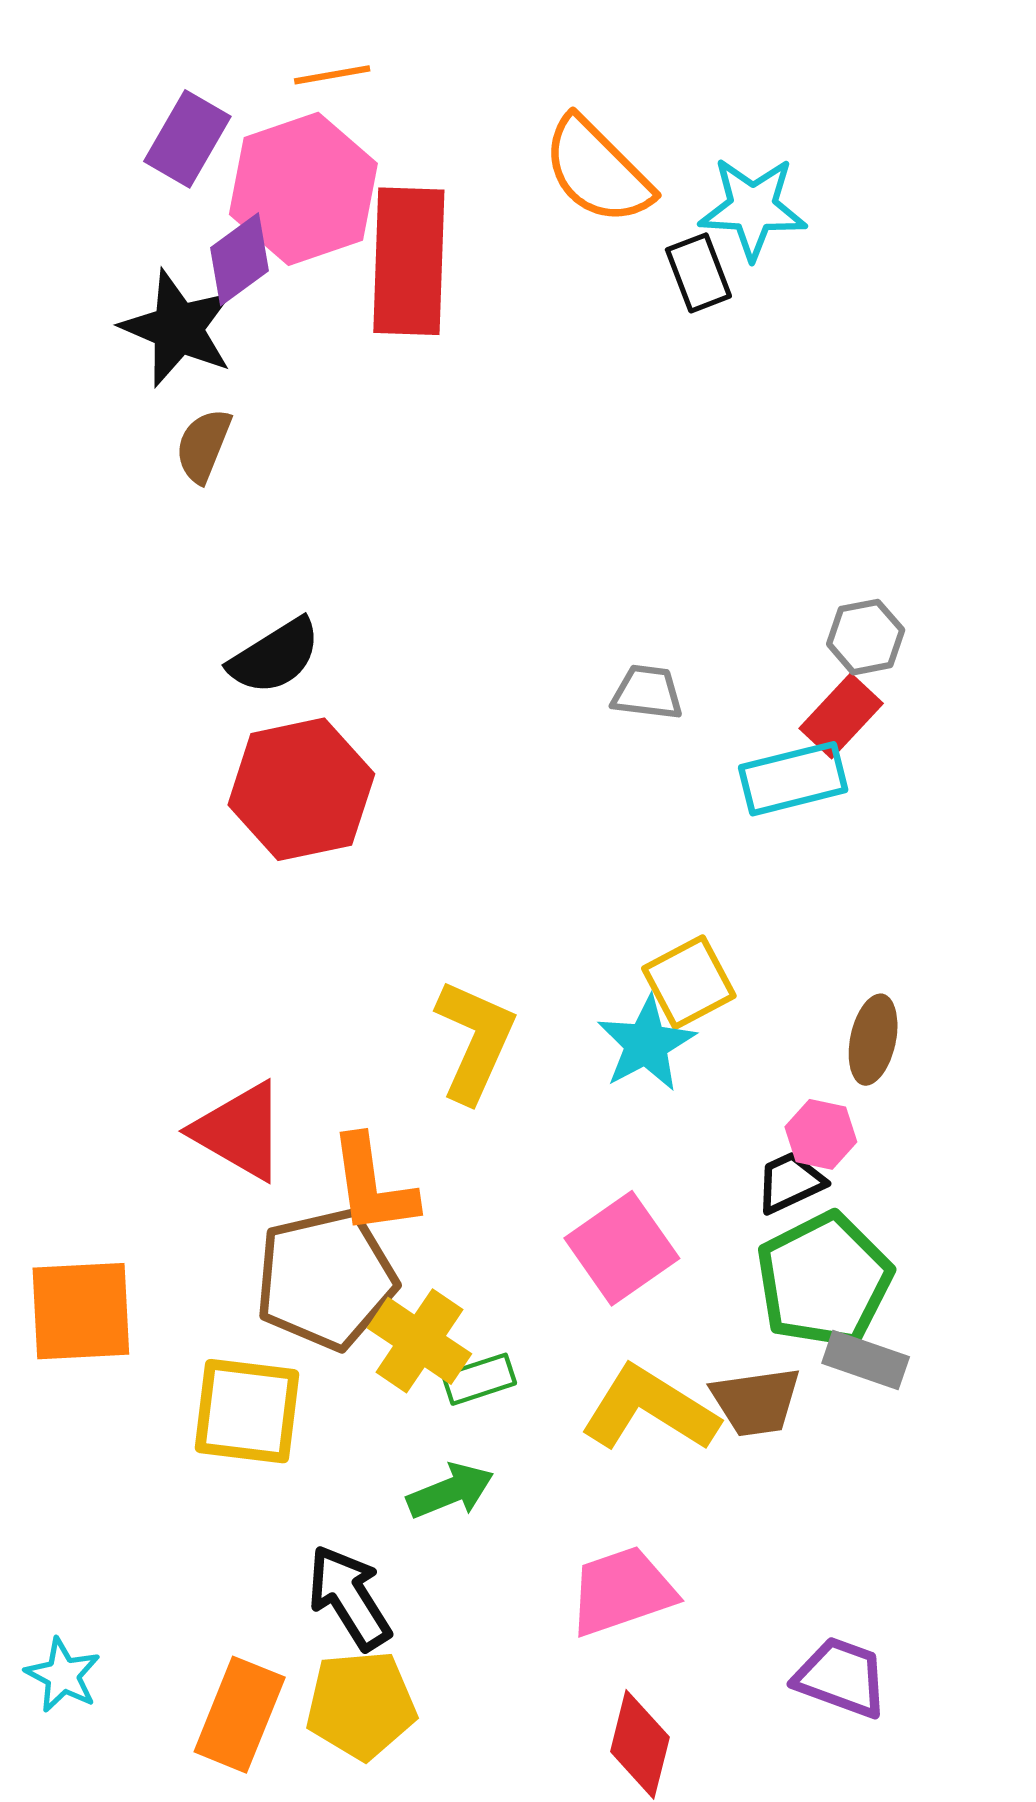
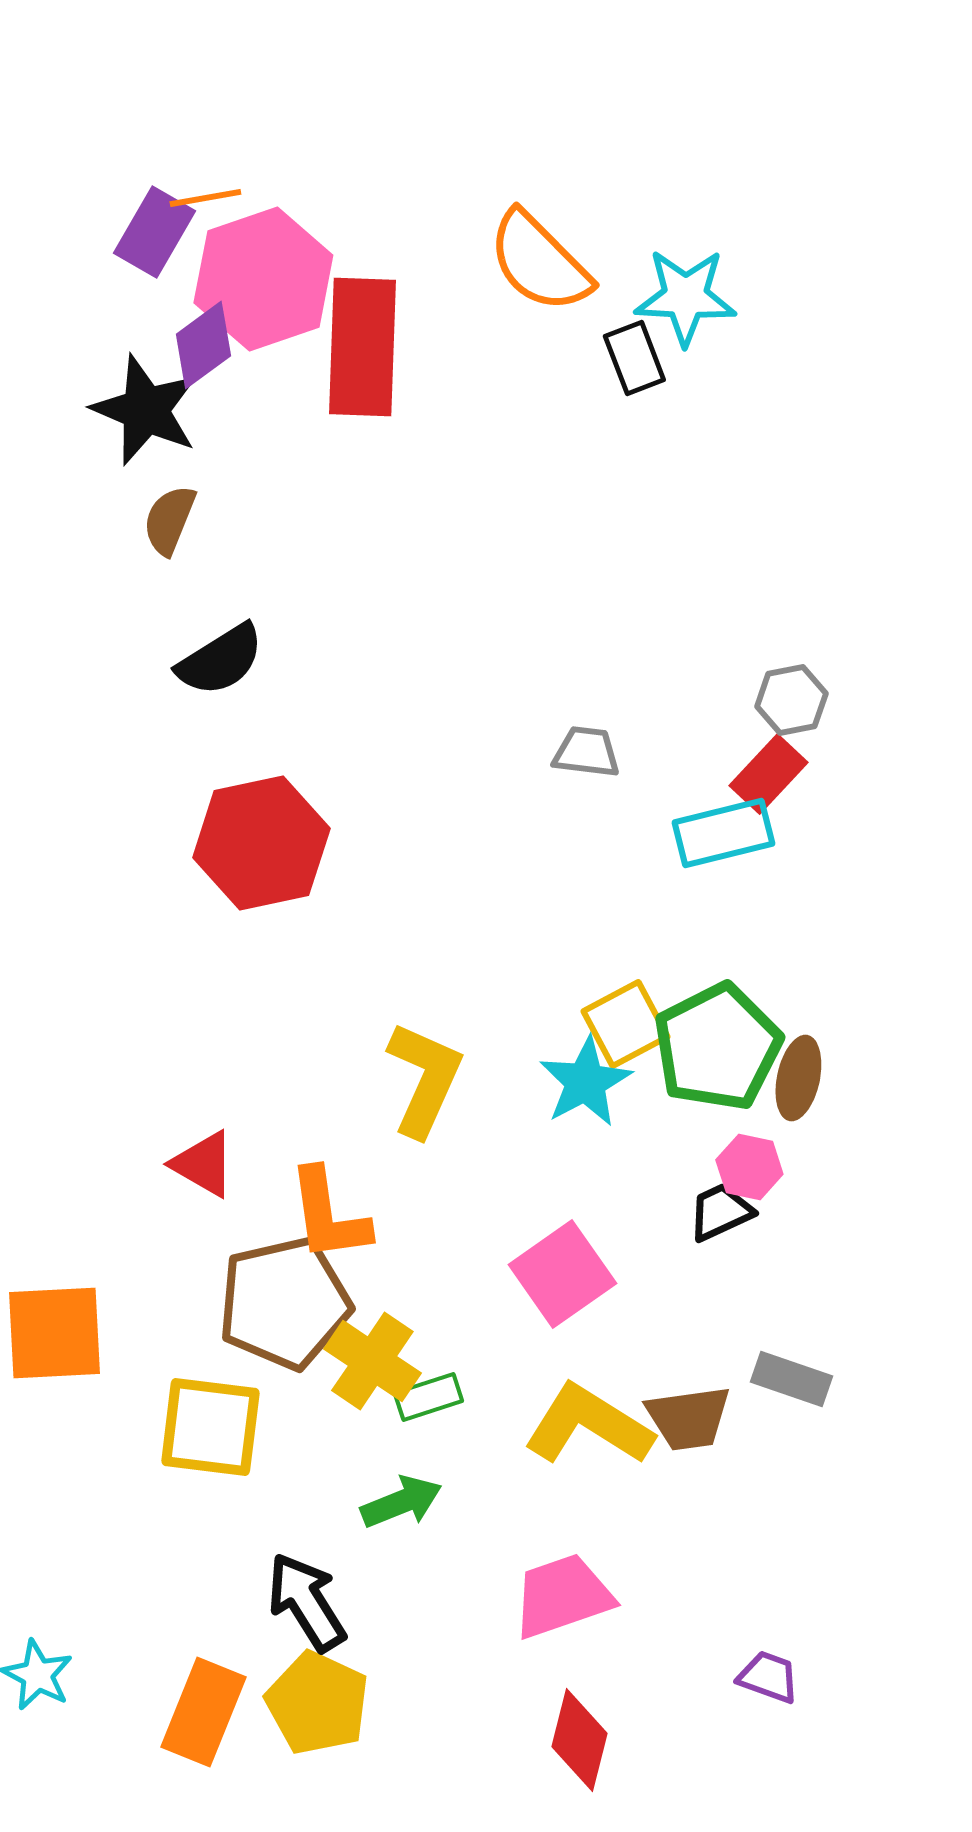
orange line: (332, 75) -> (205, 198), moved
black semicircle: (275, 656) -> (220, 660), moved
red triangle: (240, 1131) -> (203, 1164), size x0.7
green pentagon: (824, 1280) -> (717, 1047), moved
purple trapezoid: (841, 1677) -> (768, 1677), size x0.7
yellow pentagon: (361, 1705) -> (317, 1703), turned 30

